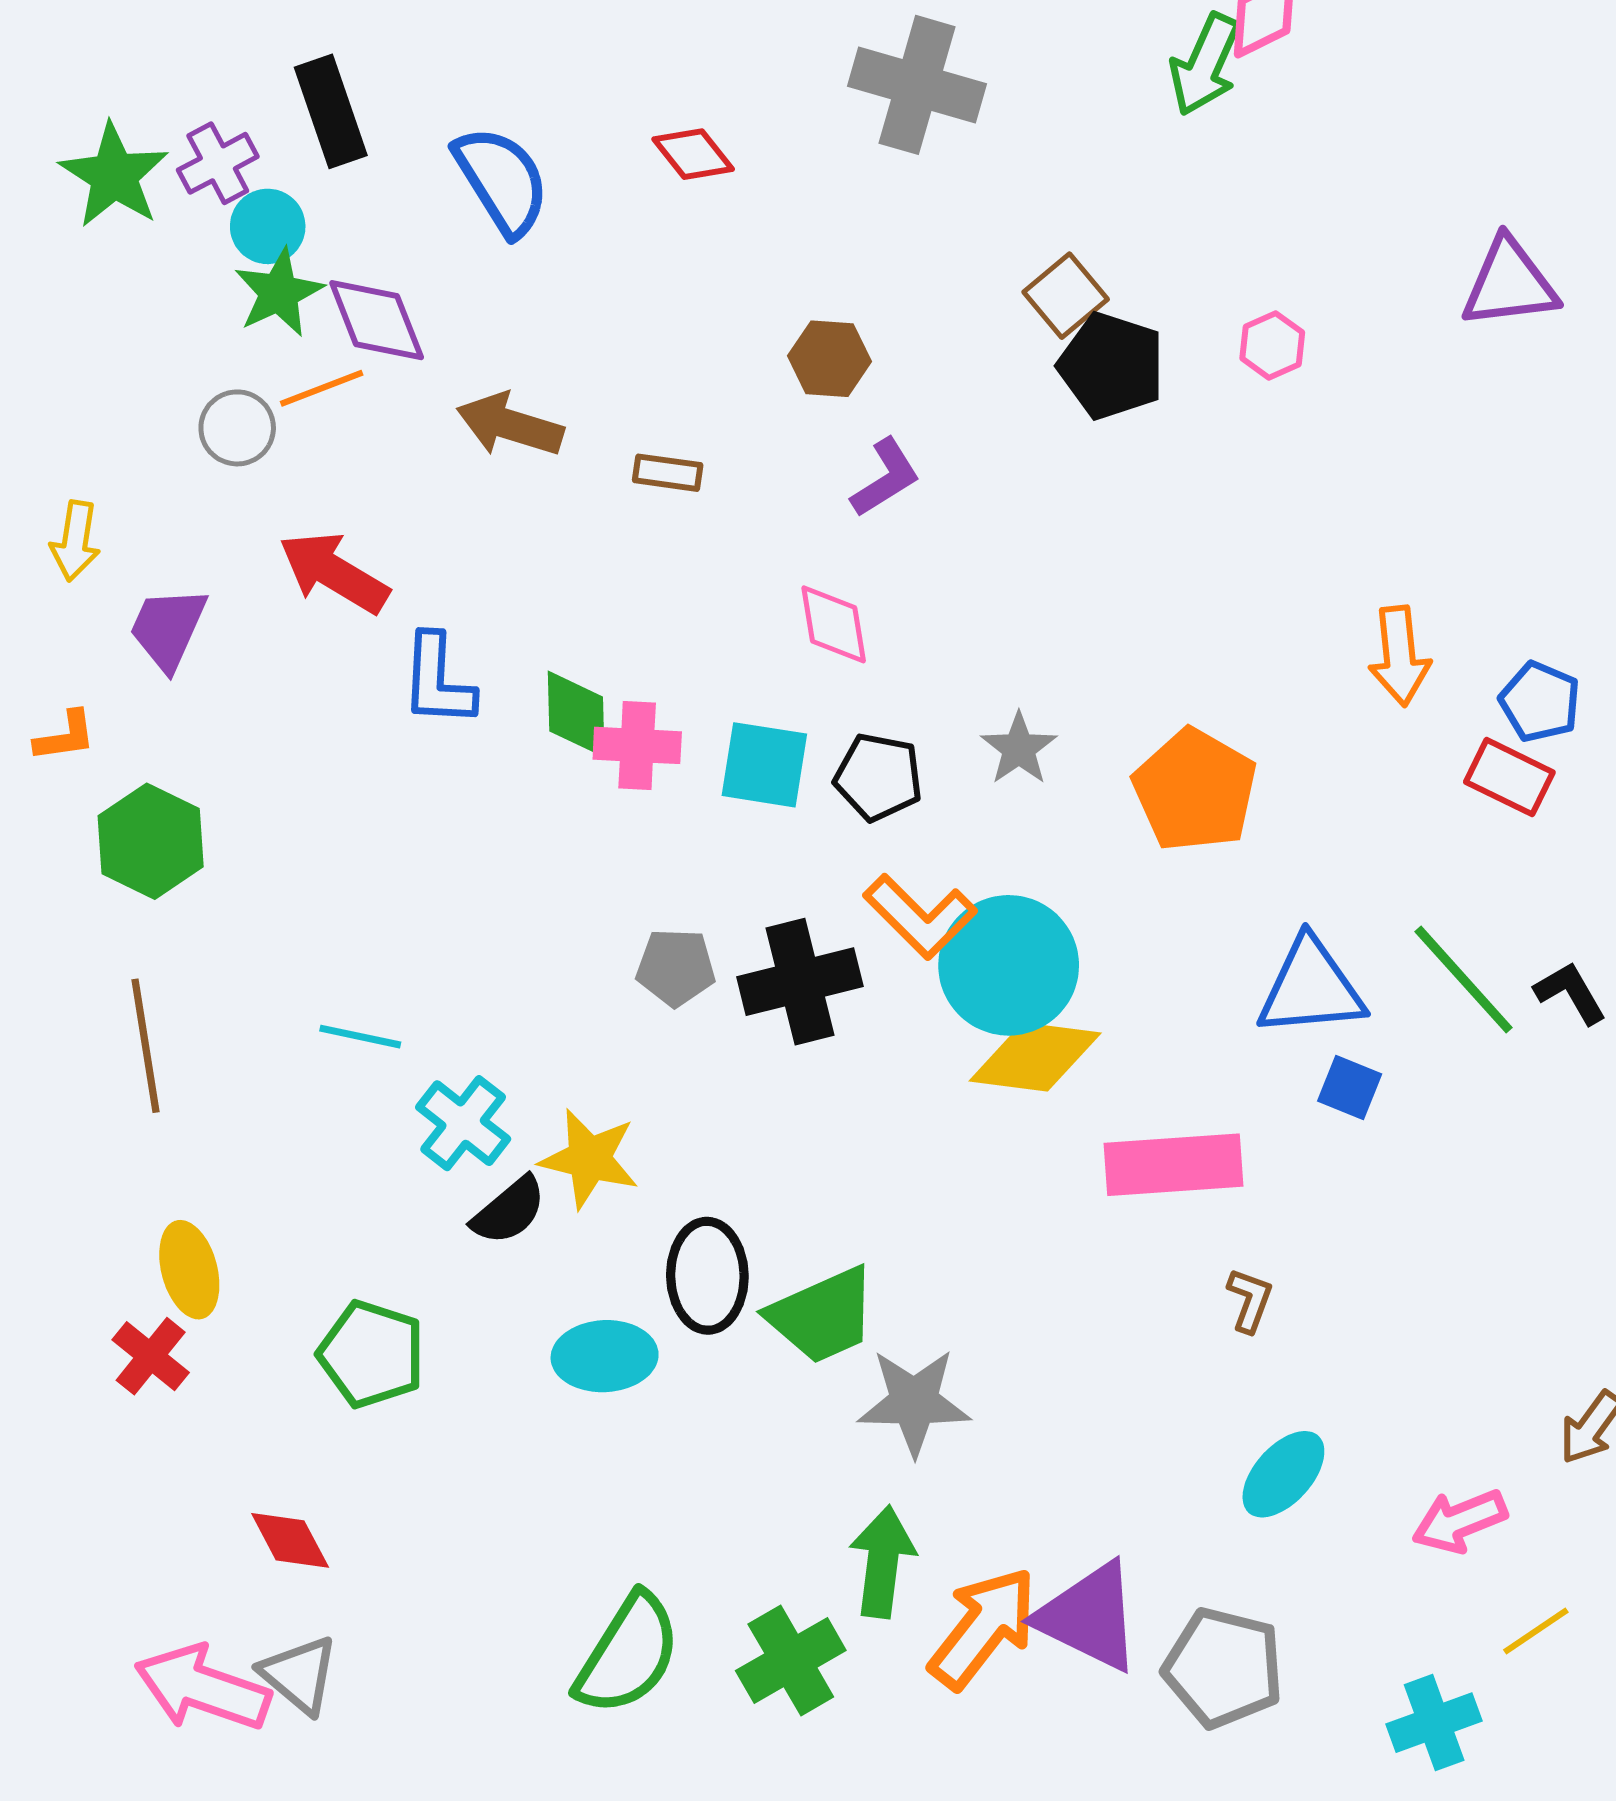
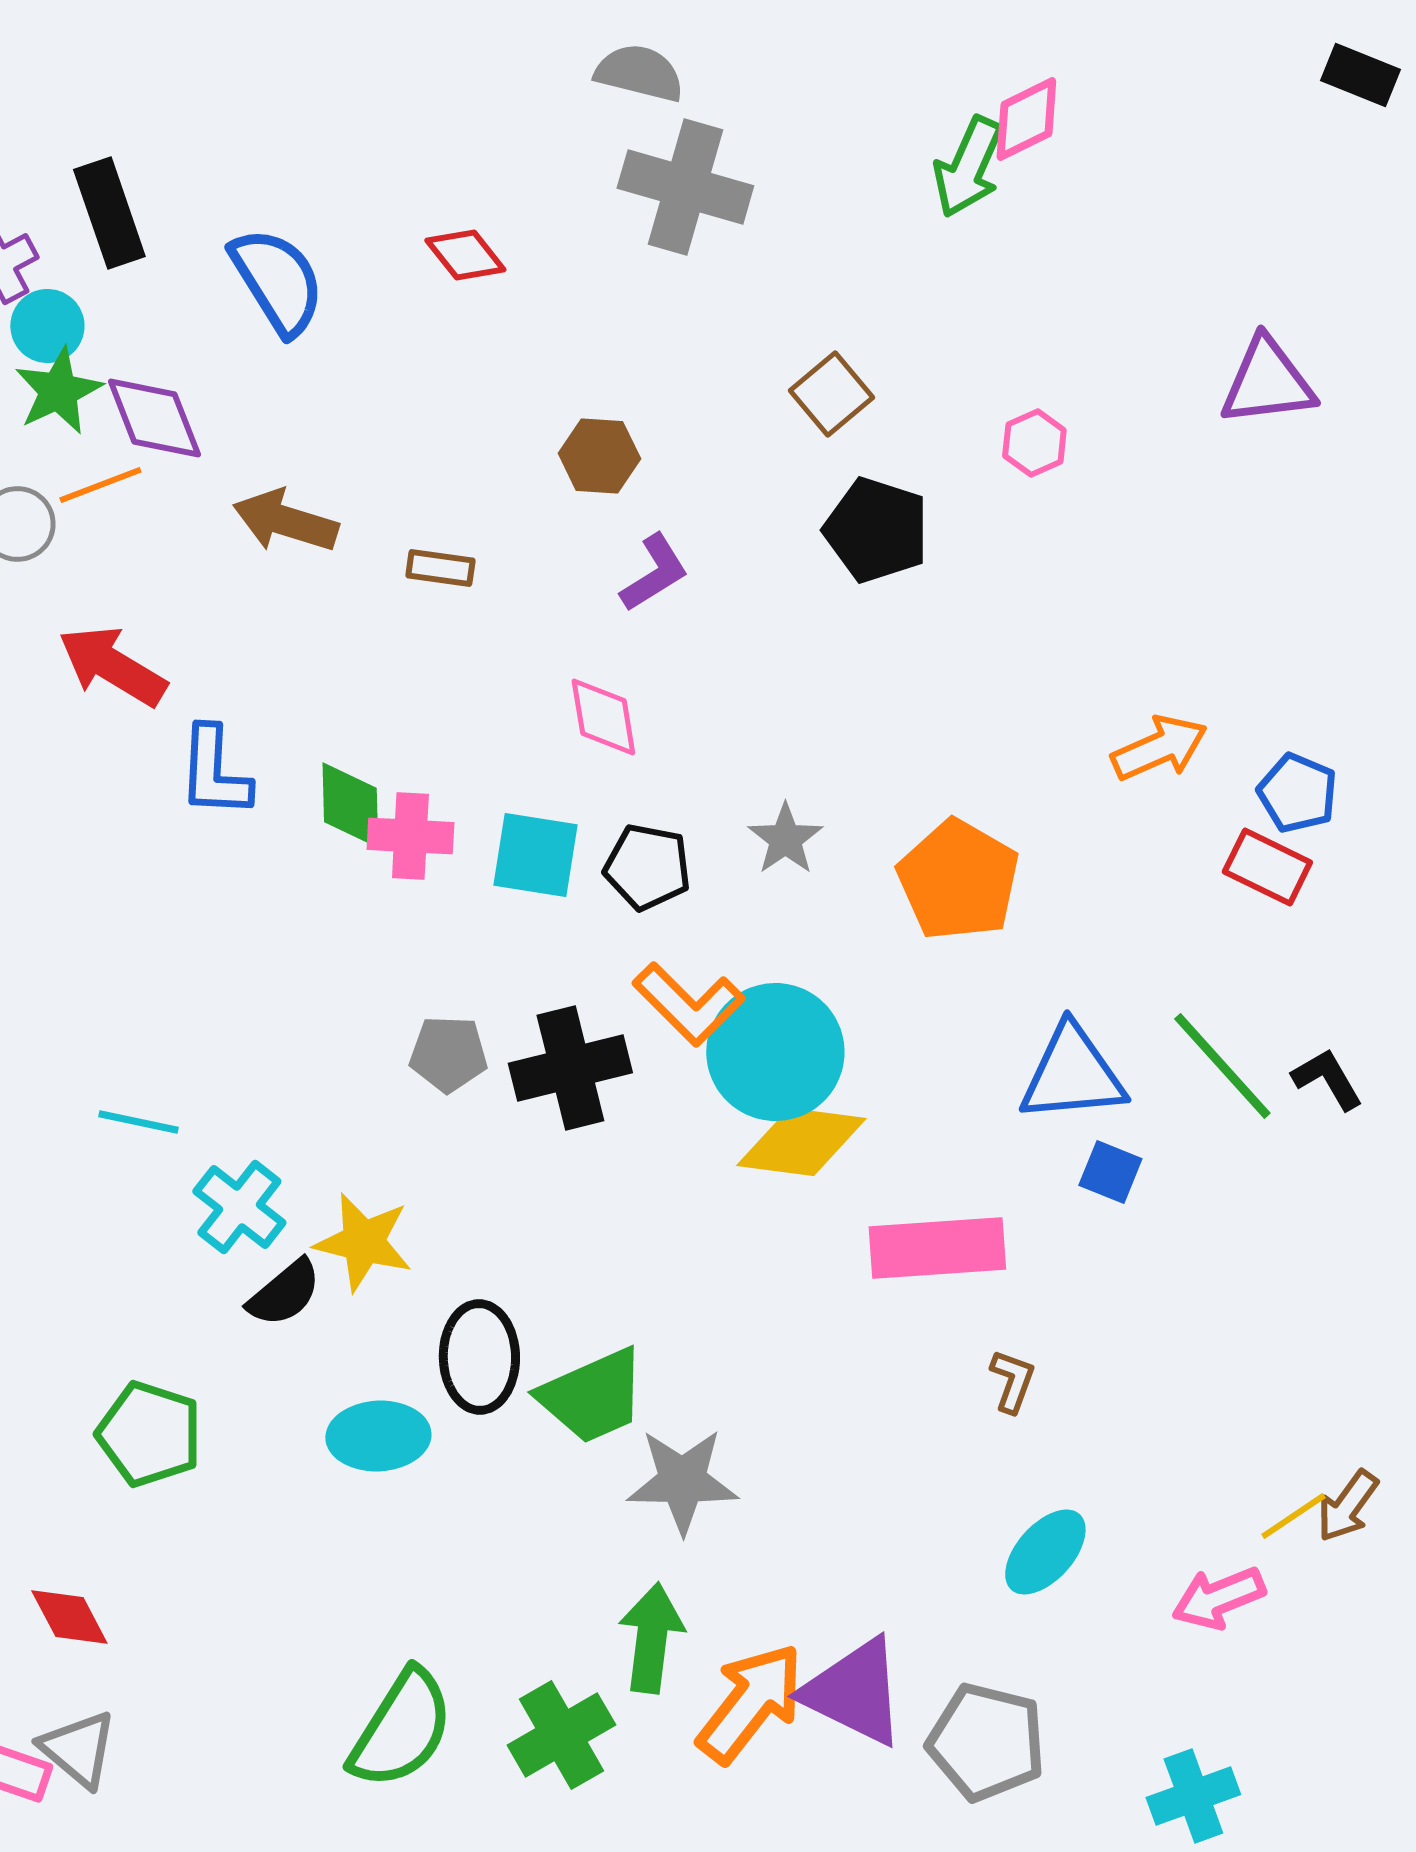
black pentagon: (1111, 366) -> (876, 530), moved
orange arrow: (1399, 656) -> (1159, 748), turned -108
yellow line: (1536, 1631) -> (1293, 1516), moved

